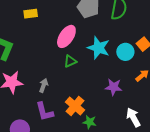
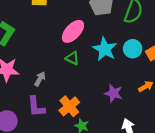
cyan circle: (125, 52) -> (133, 49), moved
green triangle: (70, 61) -> (72, 58), turned 40

